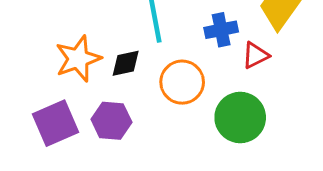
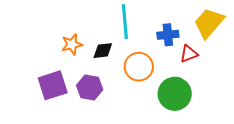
orange star: (78, 59) -> (72, 44), size x0.7

